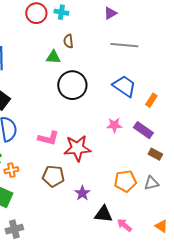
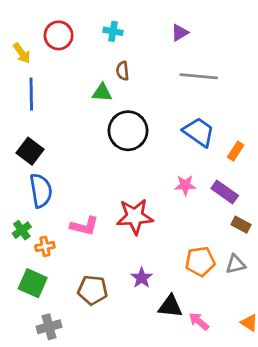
red circle: (36, 13) -> (59, 35), moved
pink L-shape: (48, 138) -> (84, 226), moved
brown pentagon: (53, 176) -> (93, 290), moved

